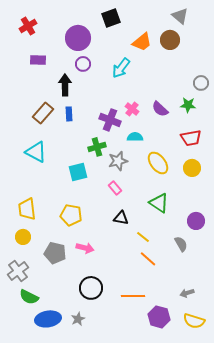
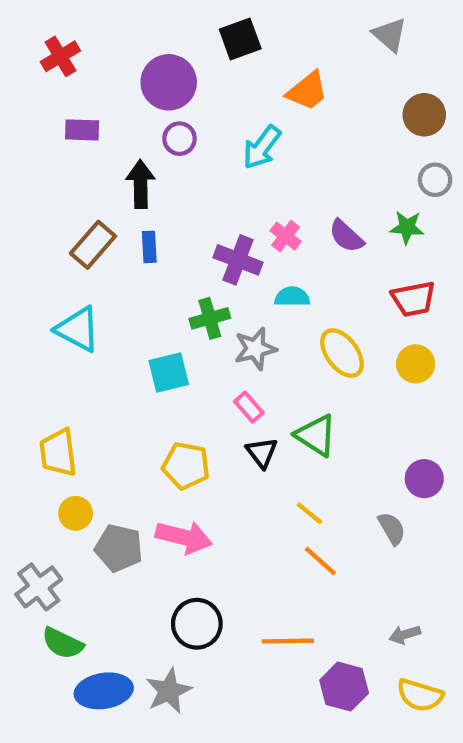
brown circle: (170, 40) -> (424, 115), moved
green triangle: (159, 203) -> (316, 435), moved
yellow pentagon: (71, 215) -> (186, 466), moved
black triangle: (121, 218) -> (262, 453), moved, turned 42
yellow circle: (23, 237) -> (76, 513), moved
pink arrow: (85, 248) -> (184, 537), size x1.4
gray star: (78, 319) -> (169, 691), size x1.5

